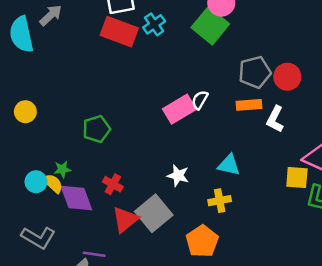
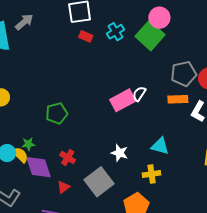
cyan cross: (154, 24) -> (116, 32), moved
red rectangle: (119, 32) -> (86, 36), moved, size x0.5
red triangle: (125, 220) -> (63, 187), moved, size x0.6

